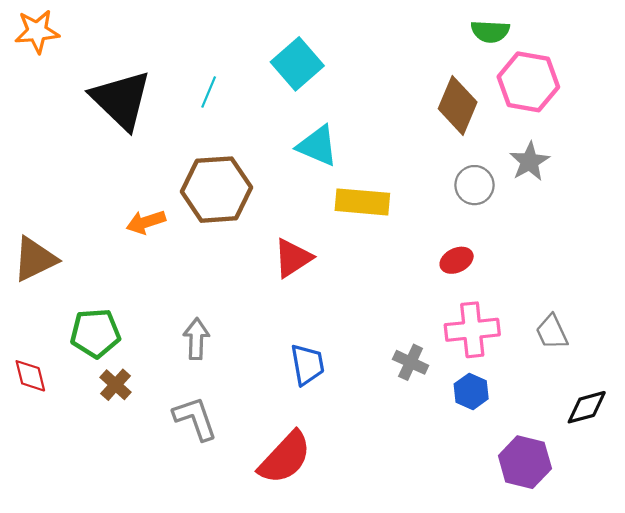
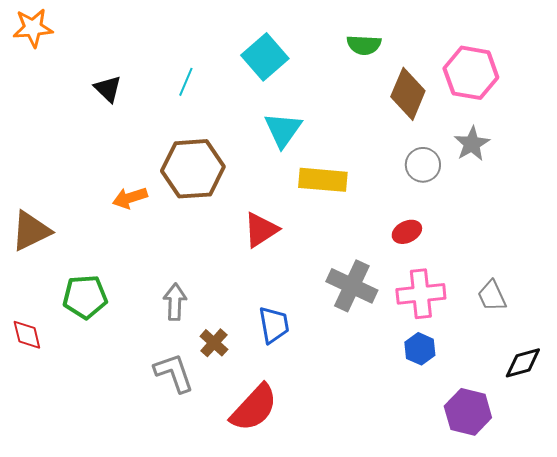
green semicircle: (490, 31) -> (364, 45), moved
black triangle: (121, 100) -> (108, 89), size x0.5
cyan triangle: (317, 146) -> (283, 130), turned 42
gray cross: (411, 362) -> (352, 286), moved, size x1.6
brown cross: (116, 385) -> (214, 343), moved

